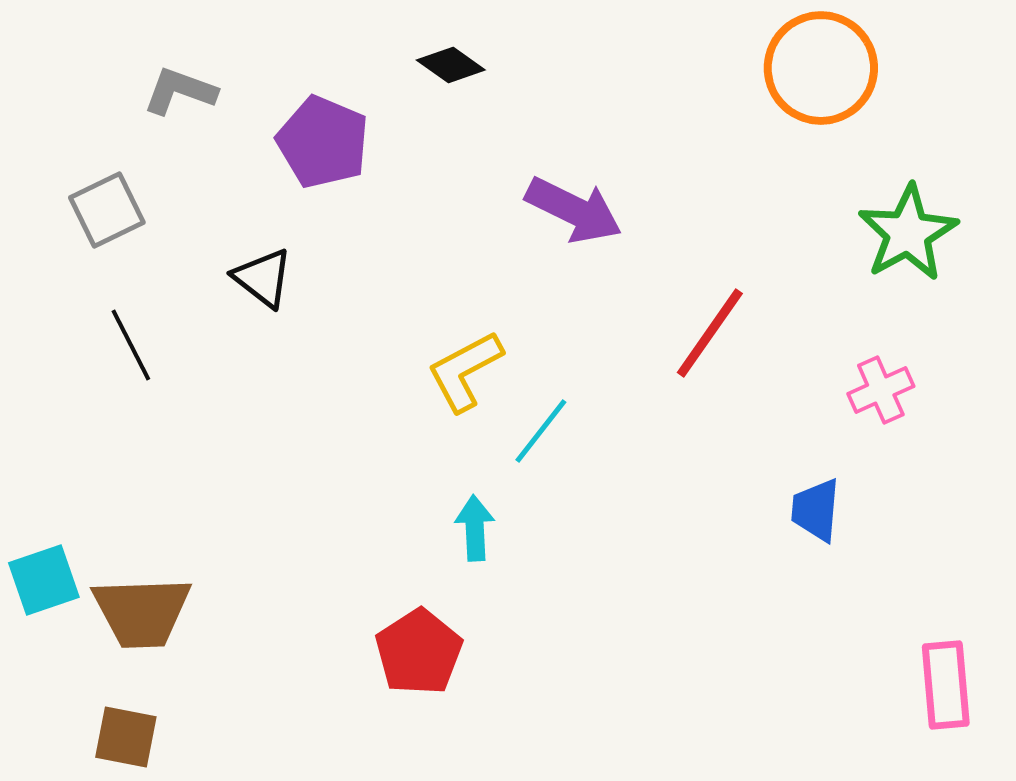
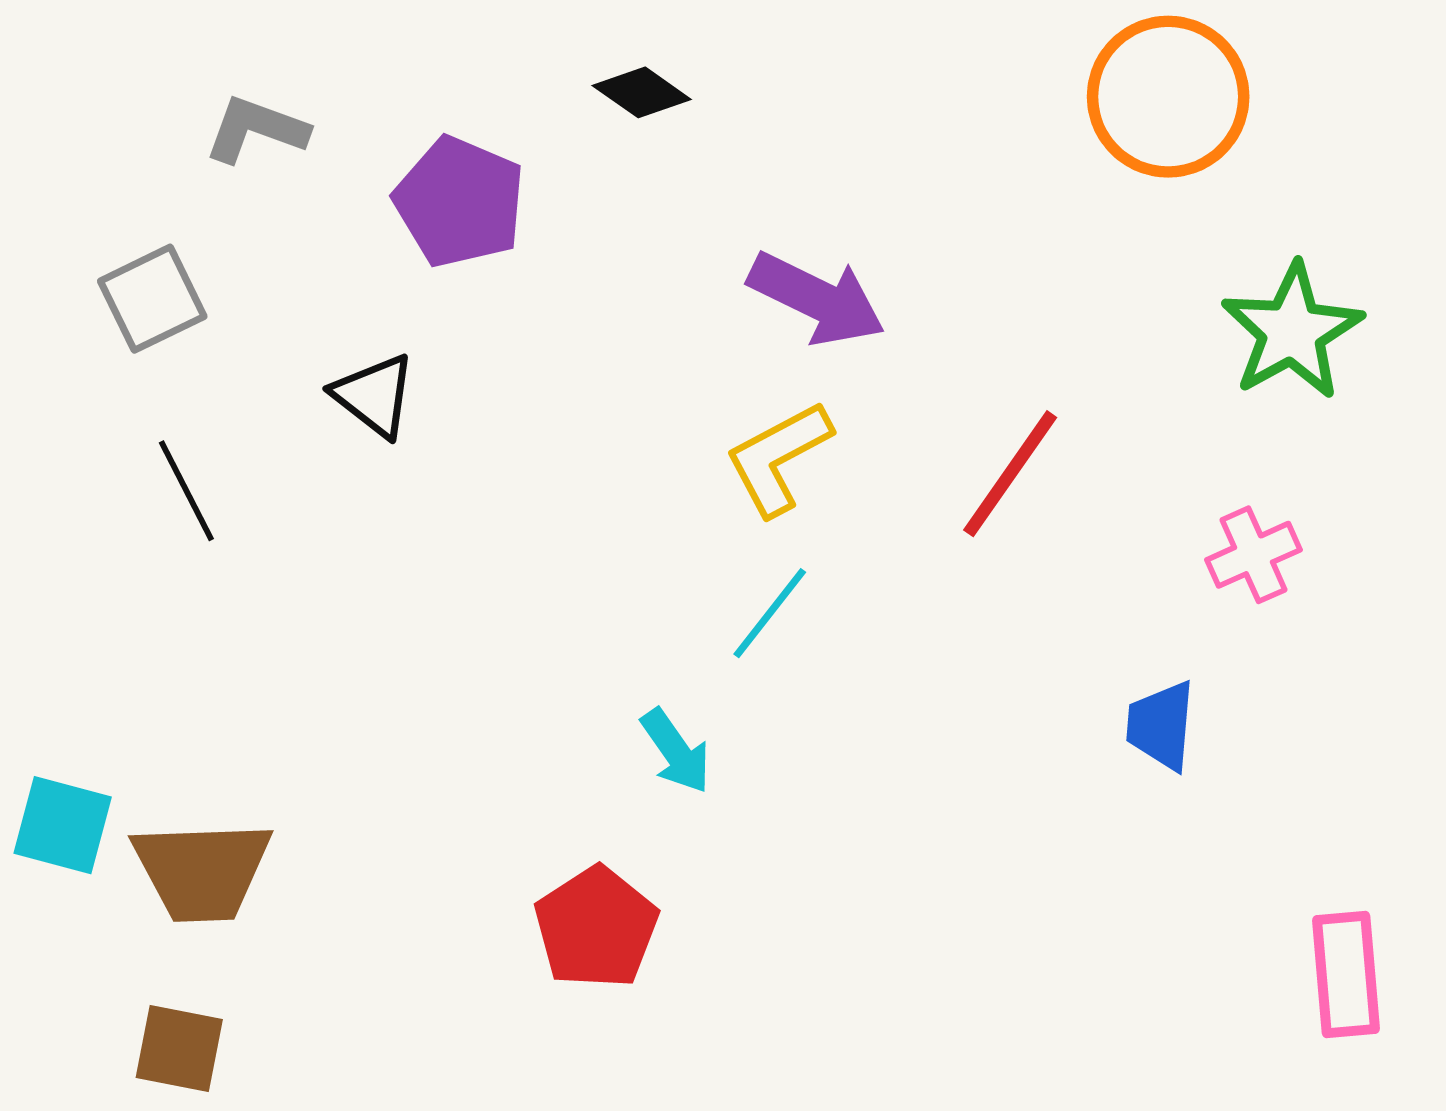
yellow L-shape: (465, 371) -> (778, 458), moved
cyan arrow: (475, 528) -> (676, 751), turned 148
cyan square: (44, 580) -> (63, 825), turned 34

